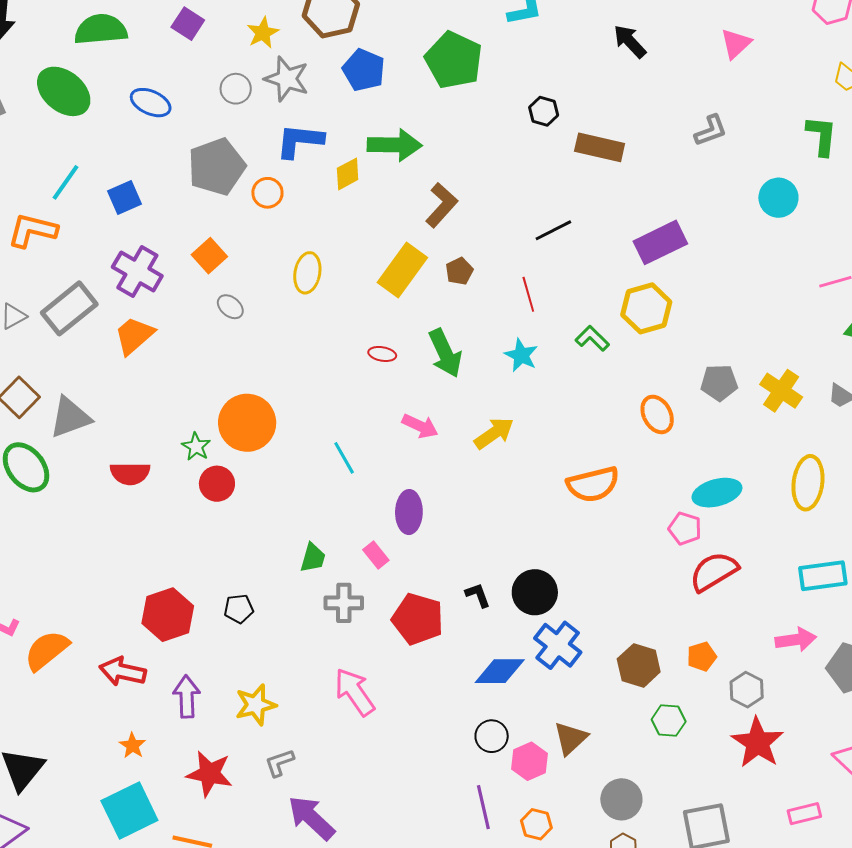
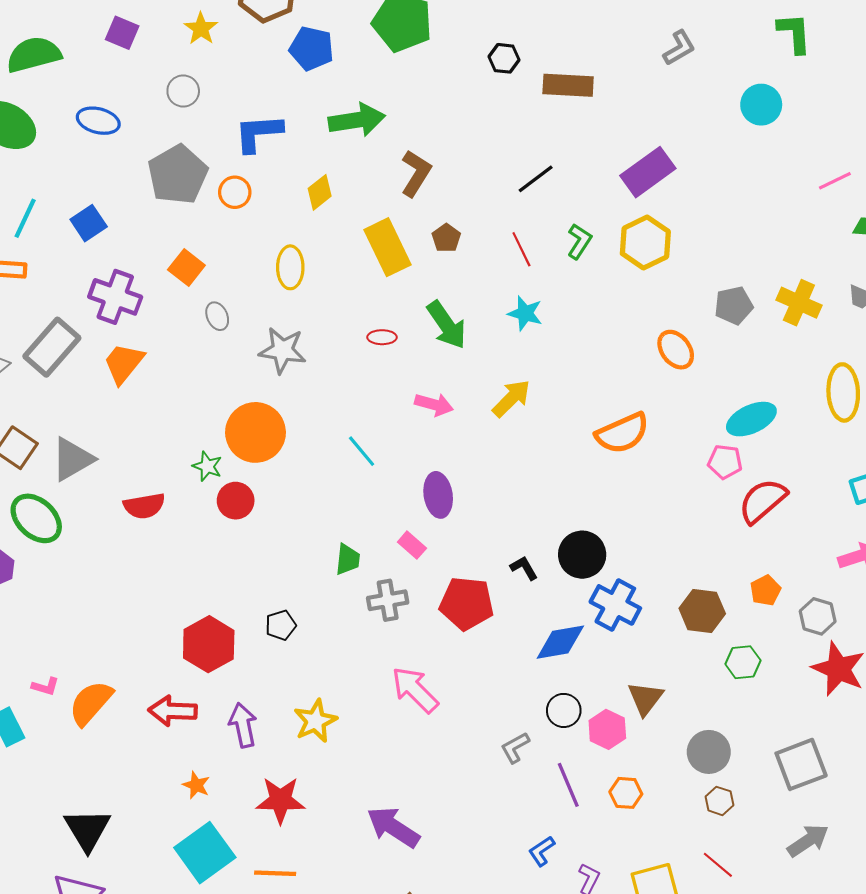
gray star: (287, 79) -> (283, 350), moved
yellow diamond: (348, 174) -> (320, 192), moved
yellow rectangle: (402, 270) -> (387, 247), turned -52
gray ellipse: (230, 307) -> (217, 316), turned 36
green L-shape: (592, 338) -> (579, 241), moved, turned 88
gray L-shape: (279, 763) -> (515, 748), moved

